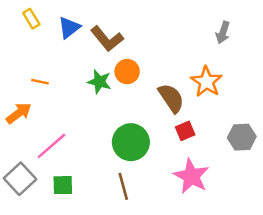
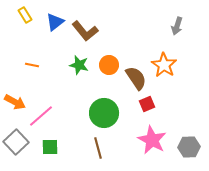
orange circle: (127, 72) -> (109, 65), moved
orange arrow: (19, 113) -> (15, 102), moved, turned 65
gray hexagon: (242, 137) -> (189, 147), moved

